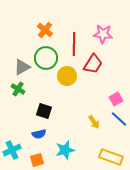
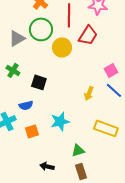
green cross: (18, 89) -> (13, 70), moved
yellow arrow: (94, 122) -> (89, 93), turned 56
blue semicircle: (39, 134) -> (26, 105), moved

